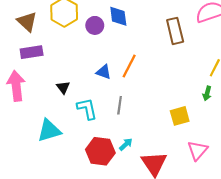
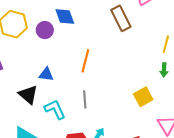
blue triangle: (104, 72) -> (46, 74), moved
black triangle: (63, 87) -> (28, 95), size x1.5

